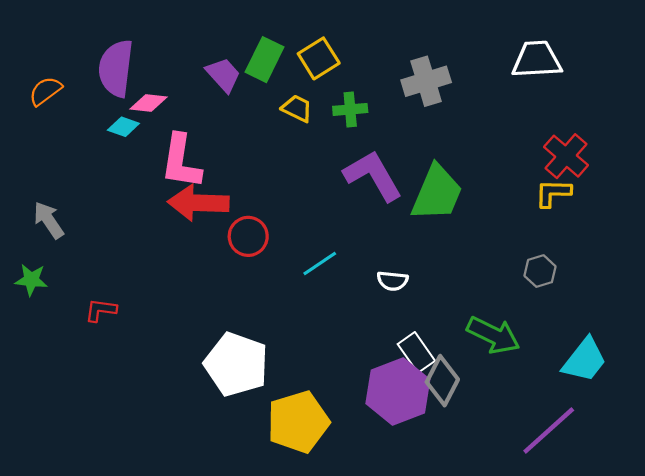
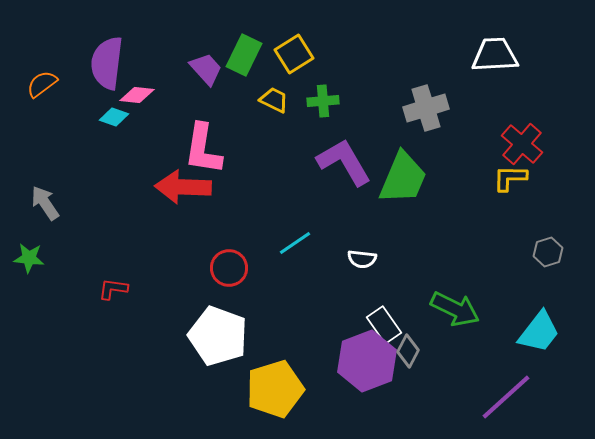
gray cross: (426, 81) -> (426, 108), moved
pink L-shape: (181, 162) -> (203, 149), moved
red circle: (248, 236) -> (229, 268), moved
gray hexagon: (540, 271) -> (548, 252), moved
red L-shape: (101, 310) -> (113, 289), moved
gray diamond: (442, 381) -> (408, 351), size x0.7

